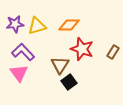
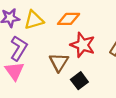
purple L-shape: (23, 52) -> (19, 48), turned 75
black square: (69, 82) -> (79, 81), moved

